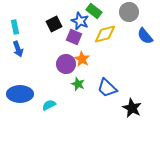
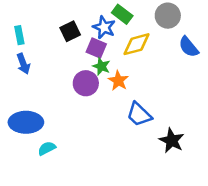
orange star: (82, 59) -> (118, 81), moved
green star: (78, 84) -> (101, 66), moved
cyan semicircle: (49, 105) -> (47, 148), moved

